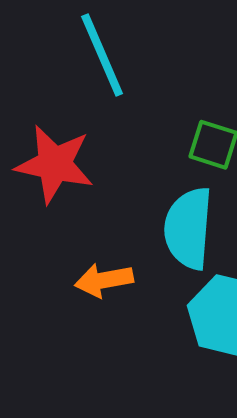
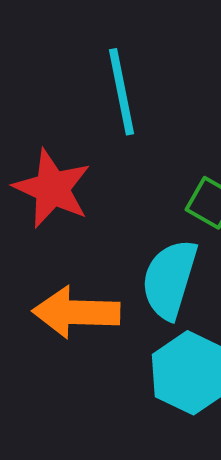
orange arrow: (104, 280) -> (76, 312), size x1.5

